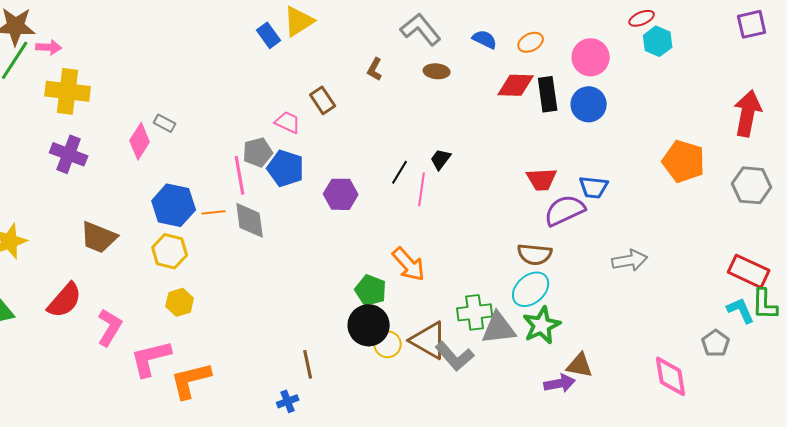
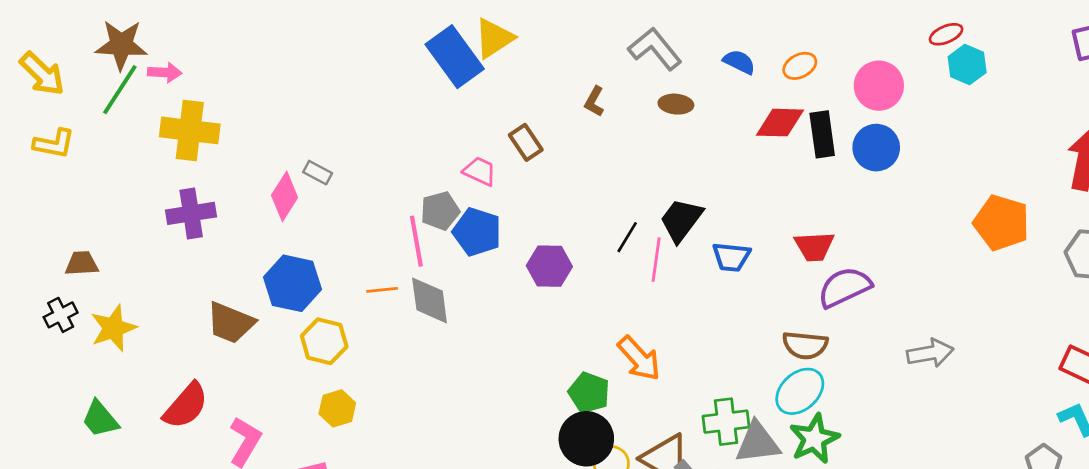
blue rectangle: (269, 35) -> (455, 57), size x1.8
purple cross: (69, 154) -> (191, 213), turned -30
black trapezoid: (441, 159) -> (681, 220), size x1.6
blue trapezoid: (594, 187) -> (731, 257), moved
blue hexagon: (174, 205) -> (293, 283), moved

